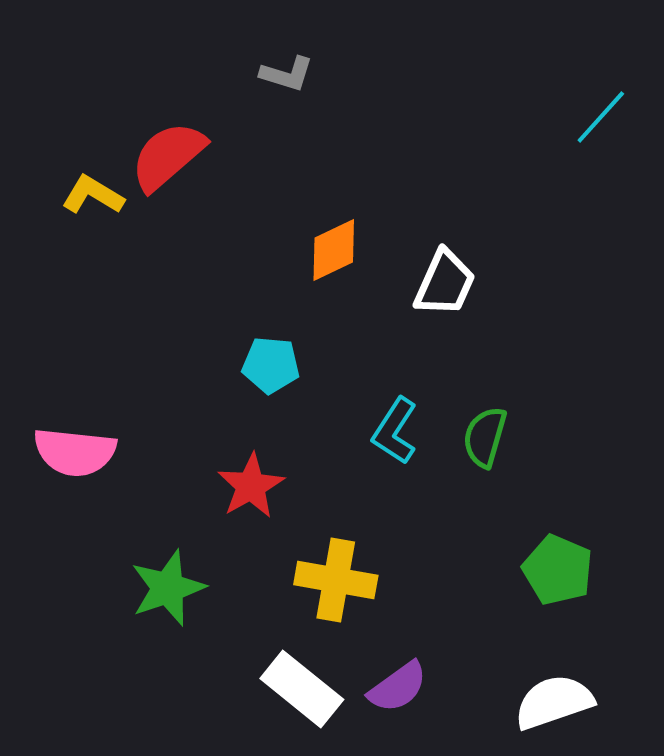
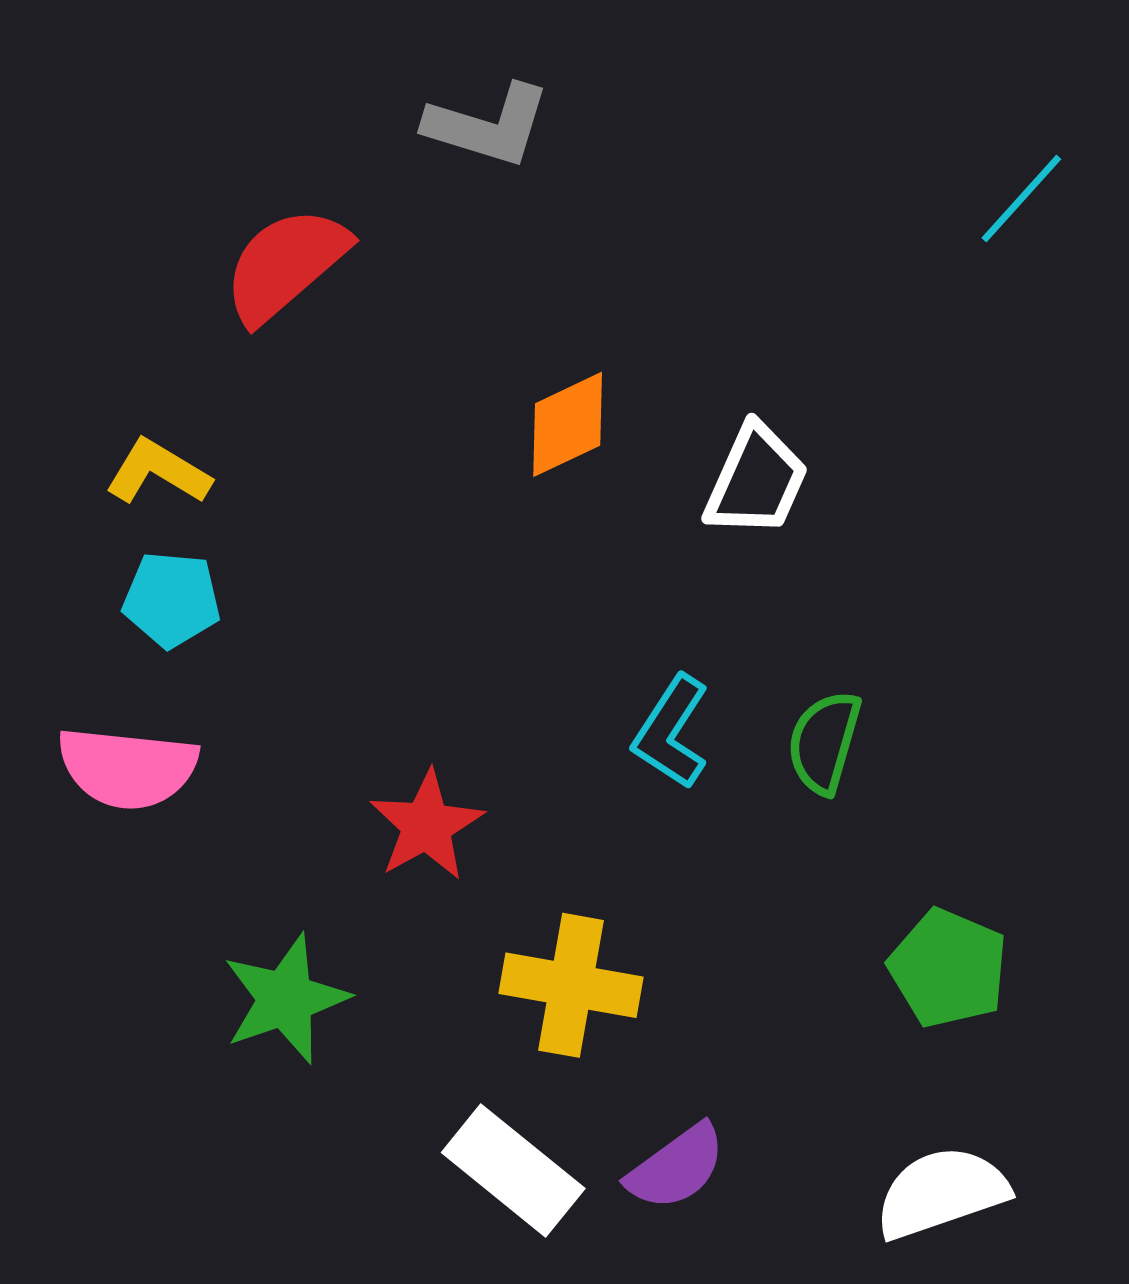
gray L-shape: (287, 74) -> (488, 125), size x1.4
yellow L-shape: (93, 195) -> (158, 472), moved
cyan pentagon: (271, 365) -> (172, 600), moved

